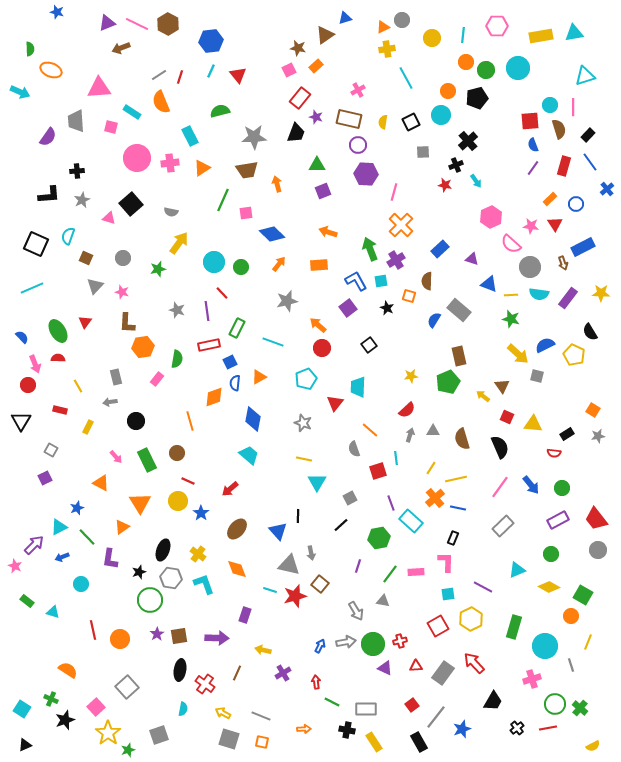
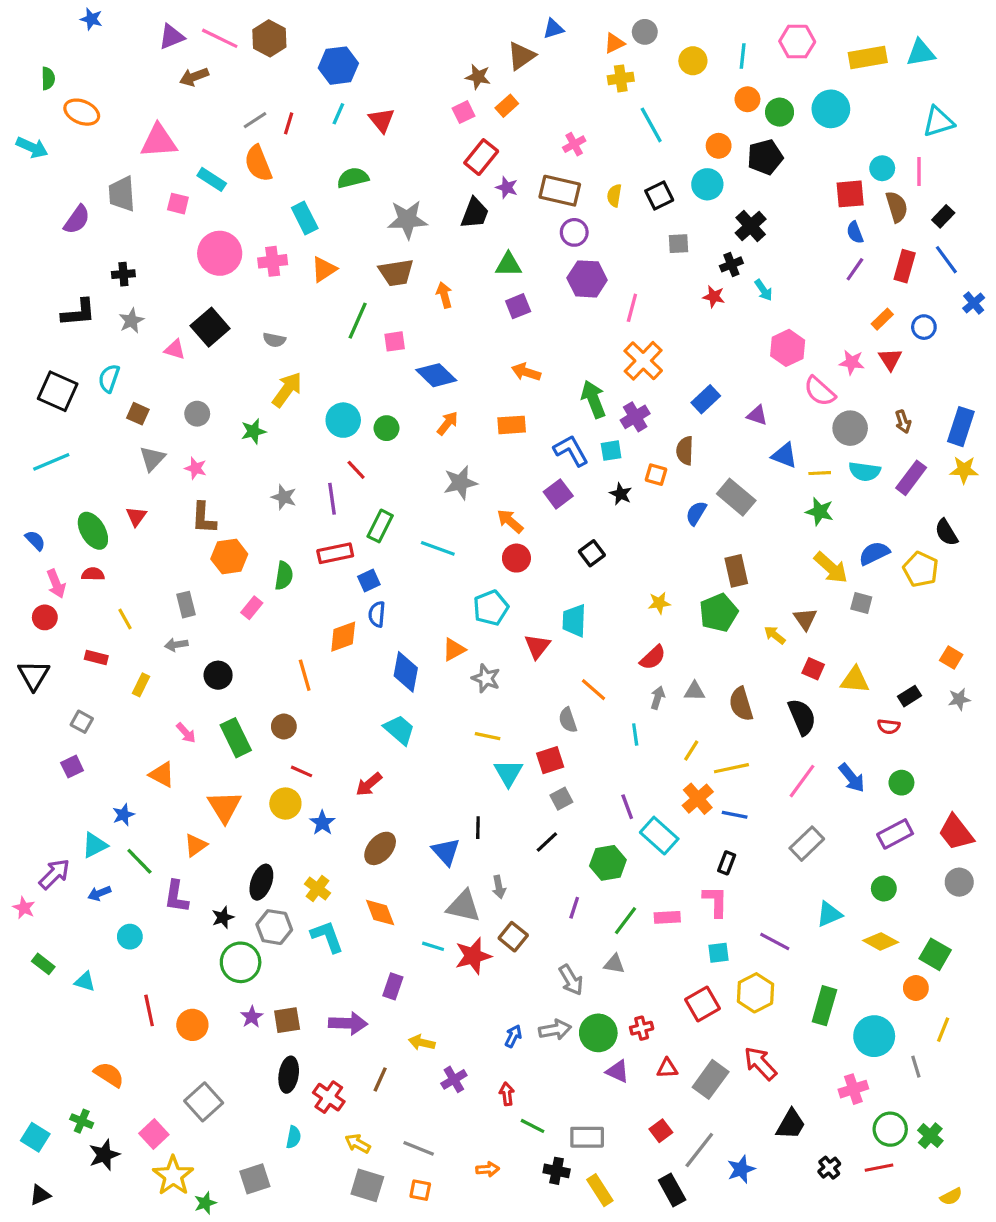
blue rectangle: (583, 247) -> (961, 427), moved, turned -45
orange triangle: (259, 377) -> (454, 650), moved
red square: (378, 471) -> (550, 760), moved

